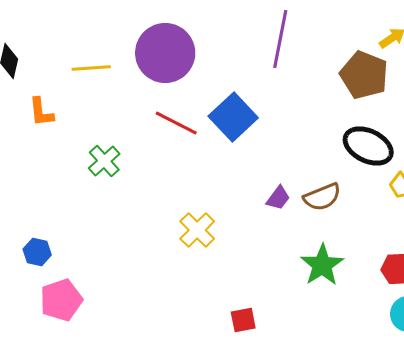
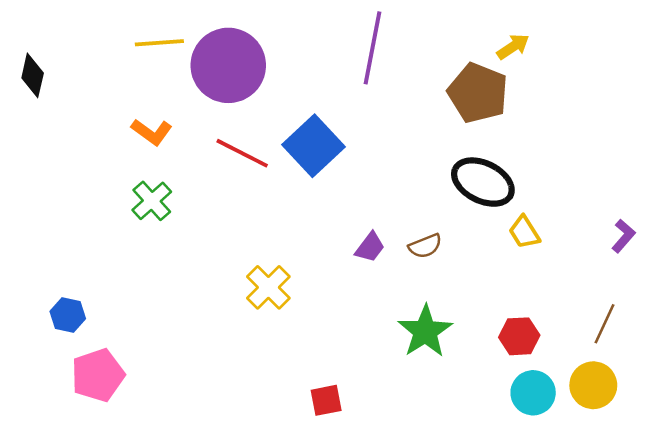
yellow line: (91, 68) -> (159, 43), moved
orange L-shape: (41, 112) -> (152, 132), moved, turned -48
brown semicircle: (322, 197) -> (425, 246), size x0.7

